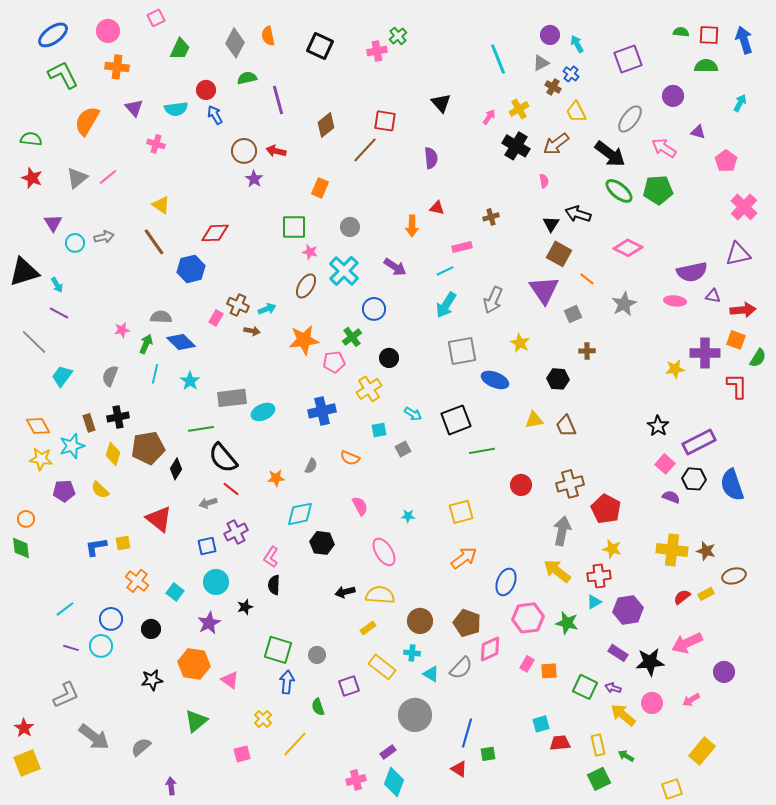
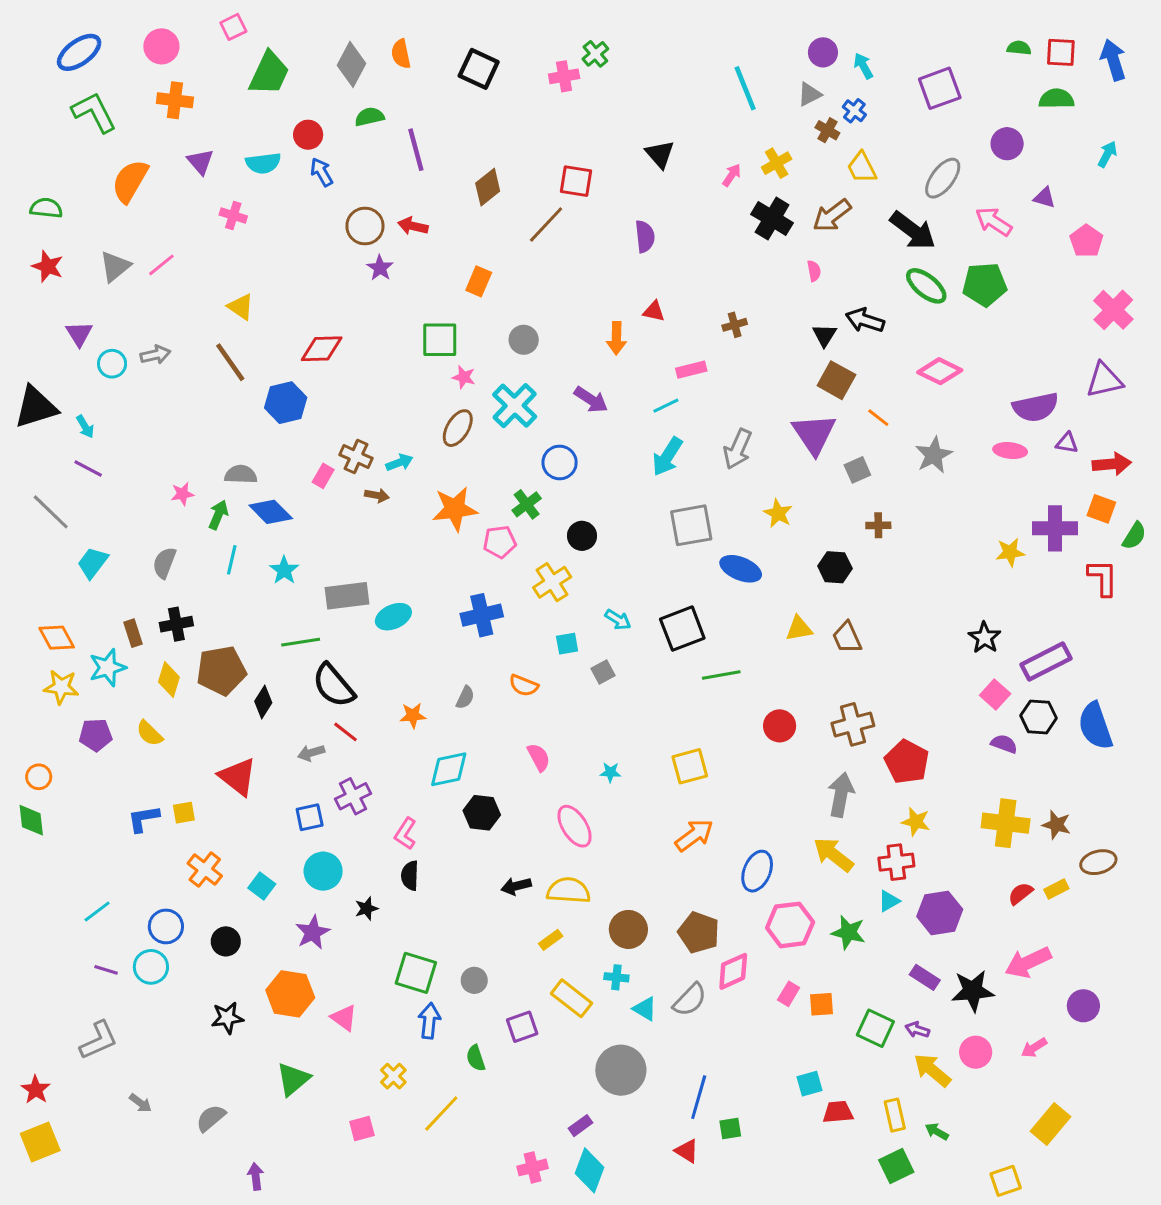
green trapezoid: (180, 49) -> (269, 73), size x1.4
gray arrow: (94, 737) -> (140, 1103), size x0.5

